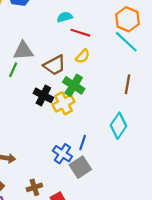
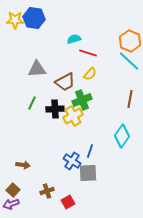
green line: (13, 70) -> (32, 103), moved
green cross: (74, 85) -> (82, 100), turned 36
black cross: (43, 95) -> (55, 109), turned -30
gray square: (80, 167) -> (88, 173), turned 30

